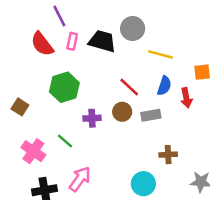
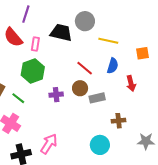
purple line: (59, 16) -> (26, 14), turned 48
pink rectangle: (72, 41) -> (35, 44), moved
red arrow: (186, 98) -> (131, 83), moved
gray rectangle: (151, 115) -> (97, 98), moved
green line: (65, 141) -> (18, 98), moved

